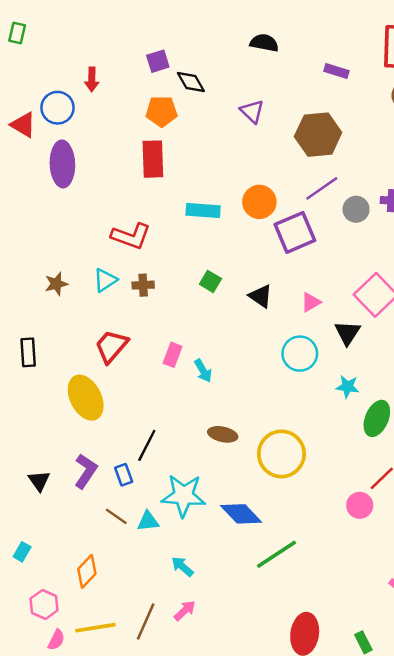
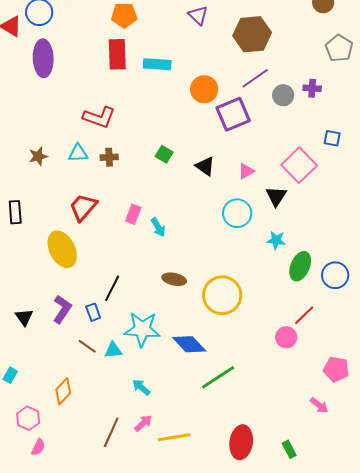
cyan rectangle: (203, 210) -> (157, 64), moved
cyan triangle: (105, 280) -> (78, 153), turned 30
yellow line: (95, 628) -> (174, 437), moved

